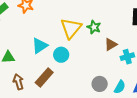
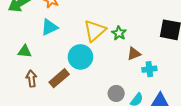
cyan triangle: (40, 46) -> (49, 27), moved
cyan circle: (61, 55) -> (80, 57), size x1.5

